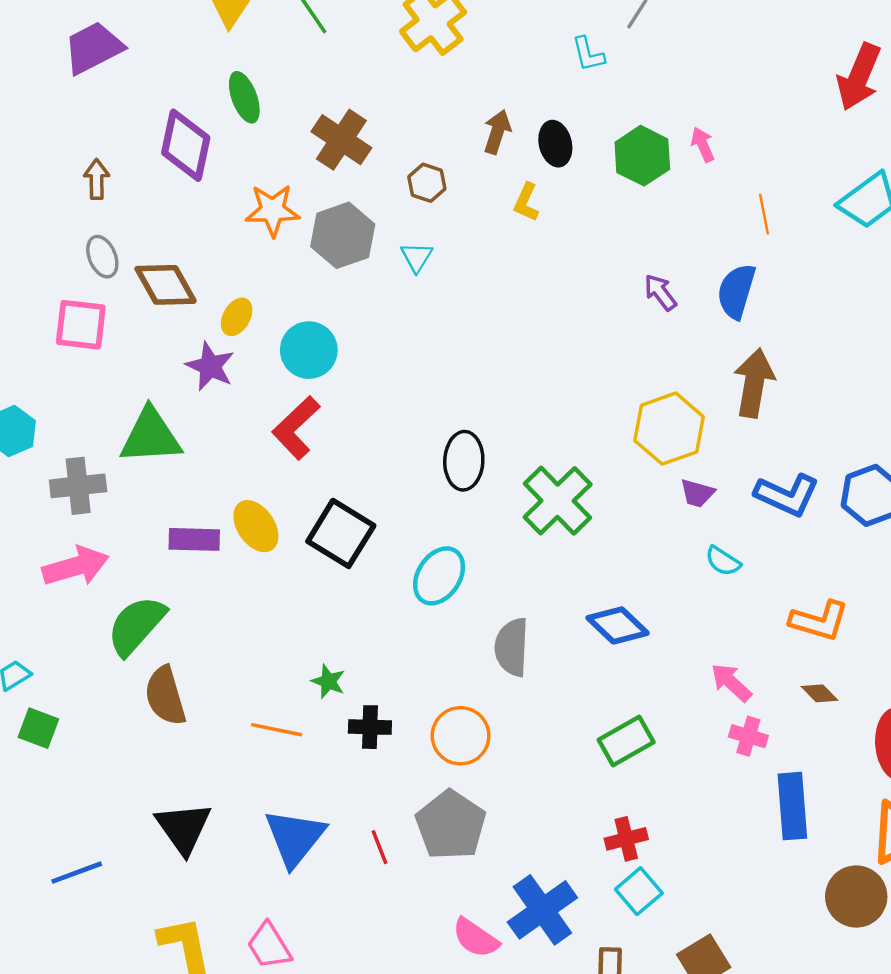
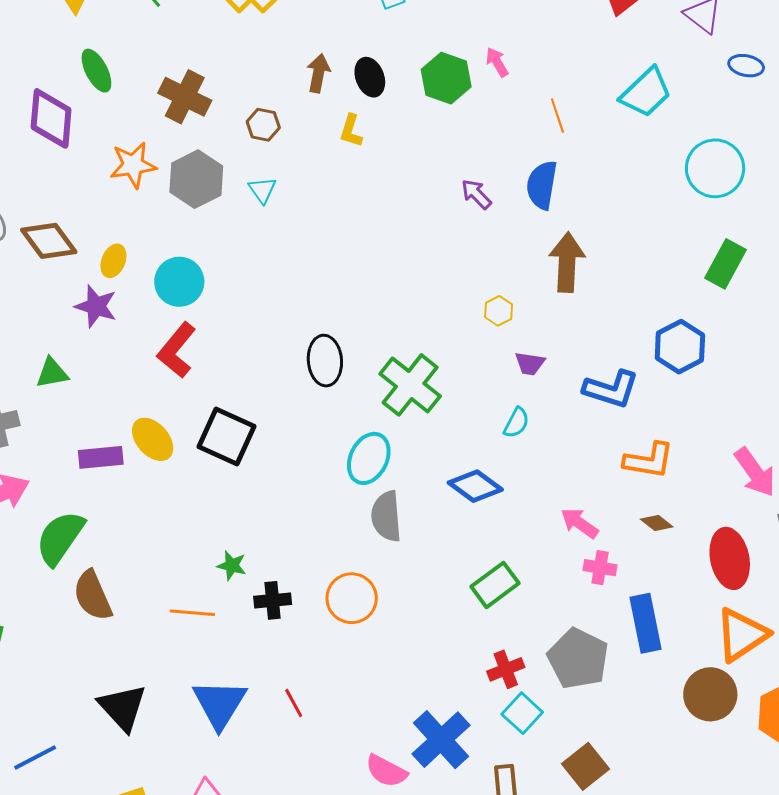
yellow hexagon: (669, 429) -> (499, 311), size x0.5
green triangle: (151, 436) -> (52, 373), size x0.6
blue L-shape: (787, 495) -> (611, 389), moved
cyan semicircle: (723, 561) -> (516, 423), moved, turned -88
cyan ellipse: (439, 576) -> (369, 458), moved
gray pentagon: (451, 825) -> (578, 659), moved

